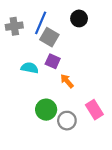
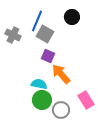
gray cross: (14, 26) -> (13, 35), moved, turned 35
cyan semicircle: (30, 68) -> (39, 84), moved
orange arrow: (67, 81) -> (61, 74), size x1.5

